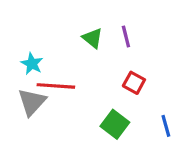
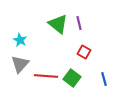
green triangle: (92, 38) -> (58, 24), size x1.5
red line: (56, 86) -> (46, 76), moved

